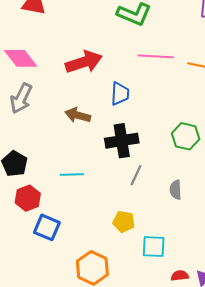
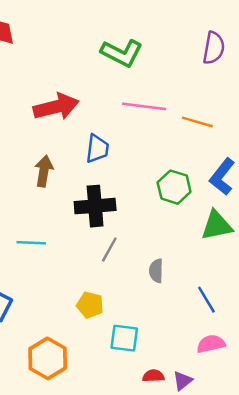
brown arrow: (78, 115) -> (44, 171), turned 80
green hexagon: (186, 136) -> (174, 187), moved

